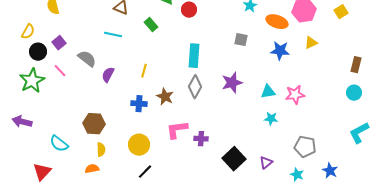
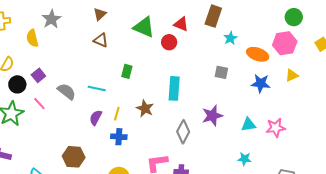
green rectangle: (151, 25) -> (127, 71), moved, turned 56
cyan line: (113, 35) -> (97, 88), moved
yellow line: (144, 71) -> (117, 114), moved
purple semicircle: (108, 75) -> (96, 118), moved
gray diamond: (195, 87) -> (183, 132), moved
brown star: (165, 97) -> (145, 109), moved
cyan star: (271, 119) -> (244, 159), moved

